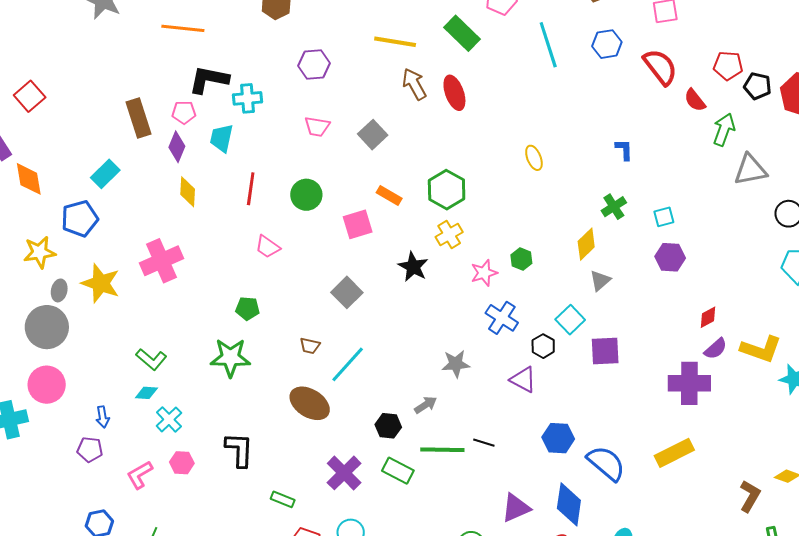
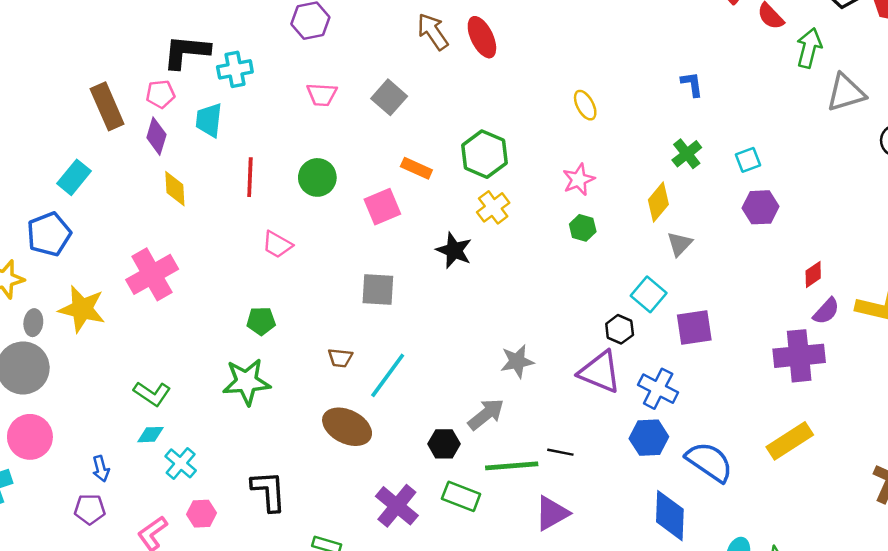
pink star: (484, 273) -> (579, 180), moved
gray square: (347, 292) -> (378, 289), turned -36
blue cross: (502, 318) -> (658, 389), moved
purple triangle: (523, 380) -> (600, 372), size x1.4
gray arrow: (426, 405) -> (486, 414), size x1.4
purple triangle: (516, 508) -> (552, 513), moved

